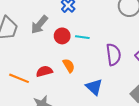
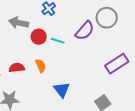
gray arrow: (39, 25) -> (19, 23), turned 54
purple semicircle: (113, 55) -> (85, 31), moved, turned 40

